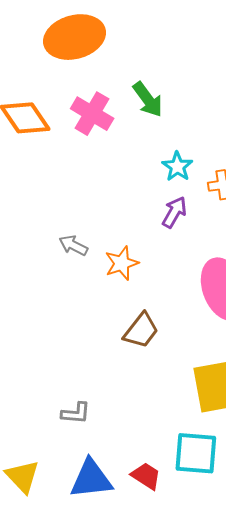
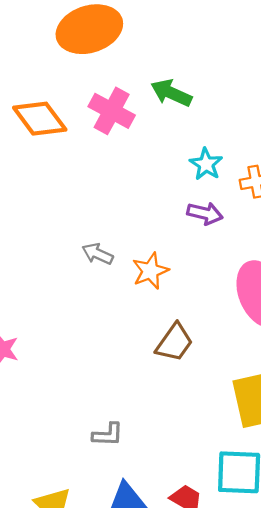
green arrow: (148, 99) -> (171, 93), turned 153
purple arrow: (174, 212) -> (205, 213), turned 76

